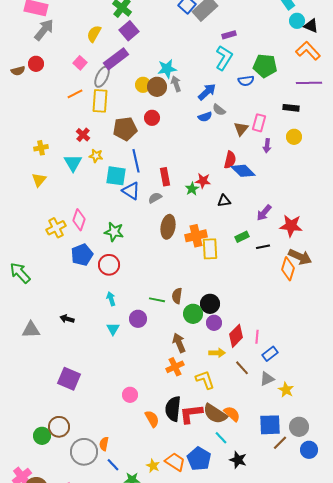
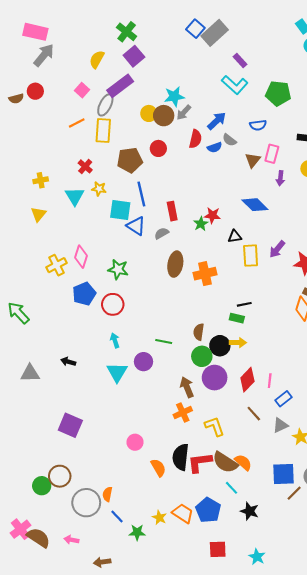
purple rectangle: (229, 35) -> (240, 60), turned 64
cyan L-shape: (224, 58) -> (235, 85), turned 100
blue semicircle: (246, 81) -> (258, 125), moved
gray arrow: (176, 84) -> (184, 112), turned -119
red semicircle: (230, 160) -> (195, 139), moved
green rectangle: (242, 237) -> (237, 318), moved, turned 40
black line: (263, 247) -> (244, 304), moved
yellow rectangle: (210, 249) -> (251, 256), moved
brown semicircle: (177, 296) -> (199, 332), moved
purple circle: (214, 323) -> (215, 378), moved, size x1.5
cyan triangle: (113, 329) -> (117, 372), size x1.5
yellow arrow: (217, 353) -> (238, 343), moved

